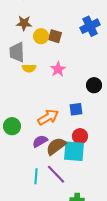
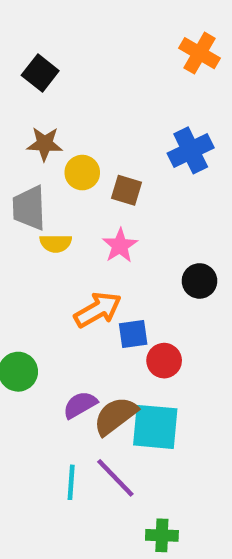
brown square: (55, 36) -> (126, 190), moved
blue square: (76, 109) -> (133, 334), moved
orange arrow: (48, 117) -> (98, 310), moved
red circle: (80, 136) -> (164, 361), moved

